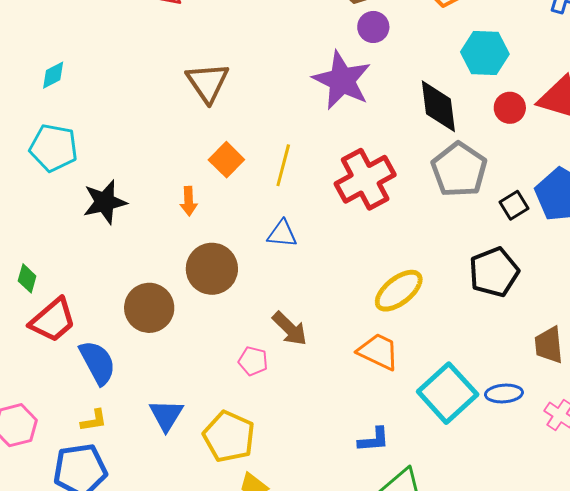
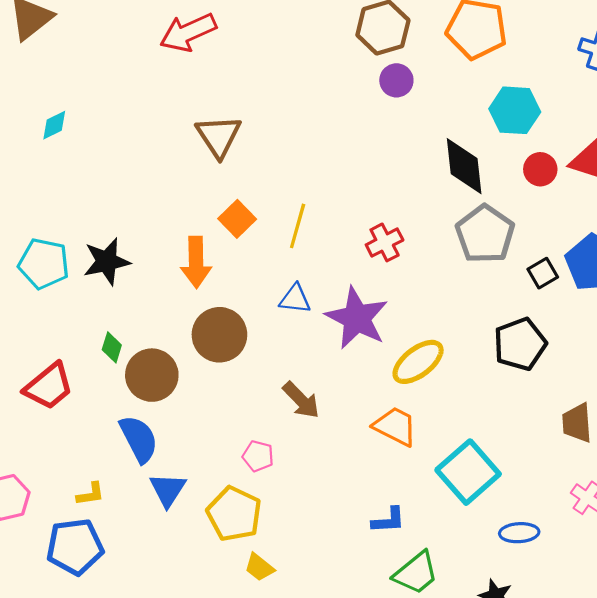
purple star: (342, 80) -> (357, 318), moved
cyan pentagon: (54, 148) -> (44, 264), moved
red cross: (365, 179) -> (385, 242), size x0.6
orange arrow: (189, 201) -> (196, 262), size x1.6
green diamond: (27, 278) -> (112, 347), moved
pink pentagon: (253, 361) -> (258, 456), moved
blue semicircle: (98, 362) -> (139, 439), moved
blue ellipse: (504, 394) -> (519, 533), moved

